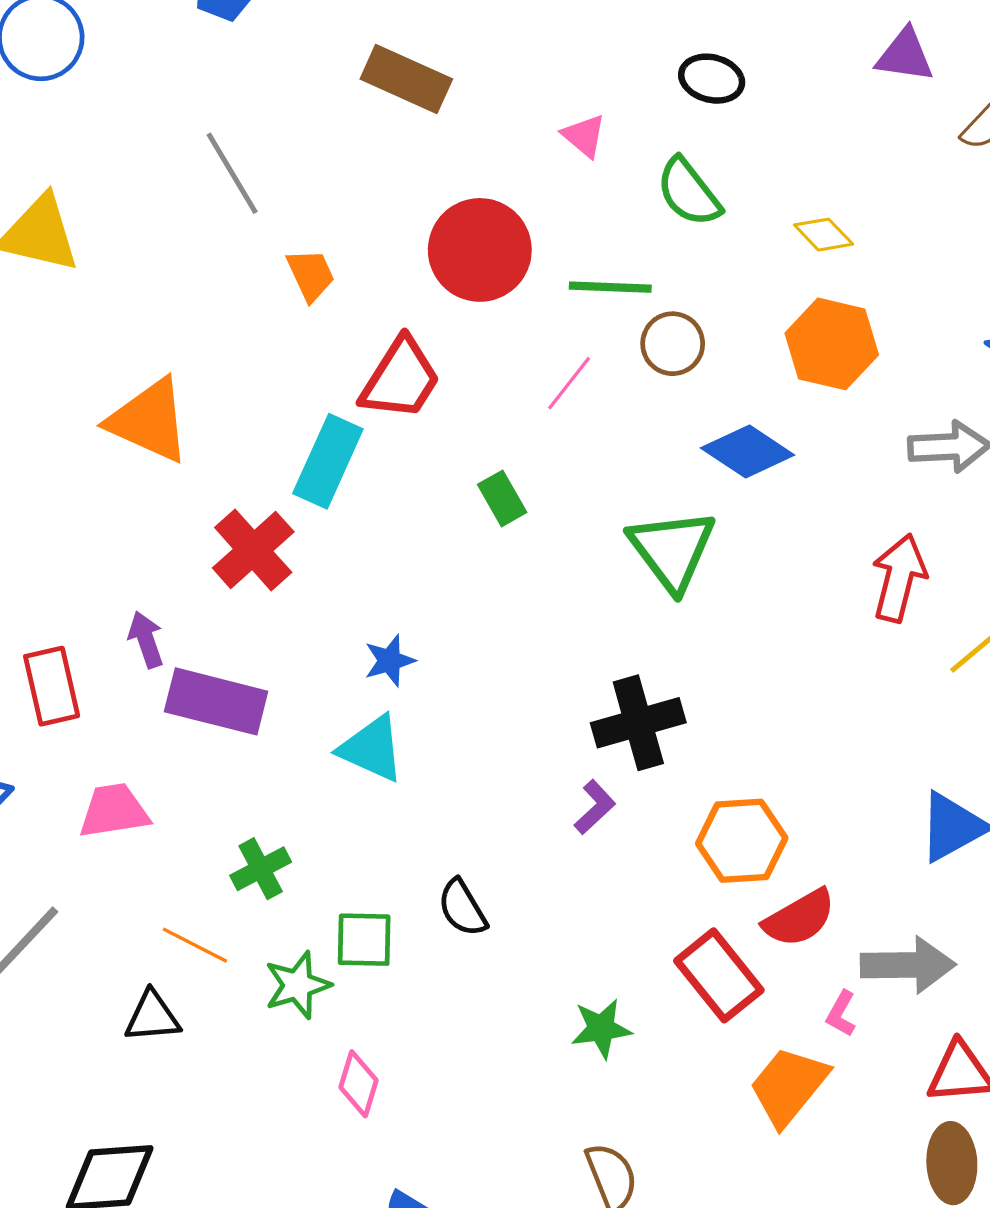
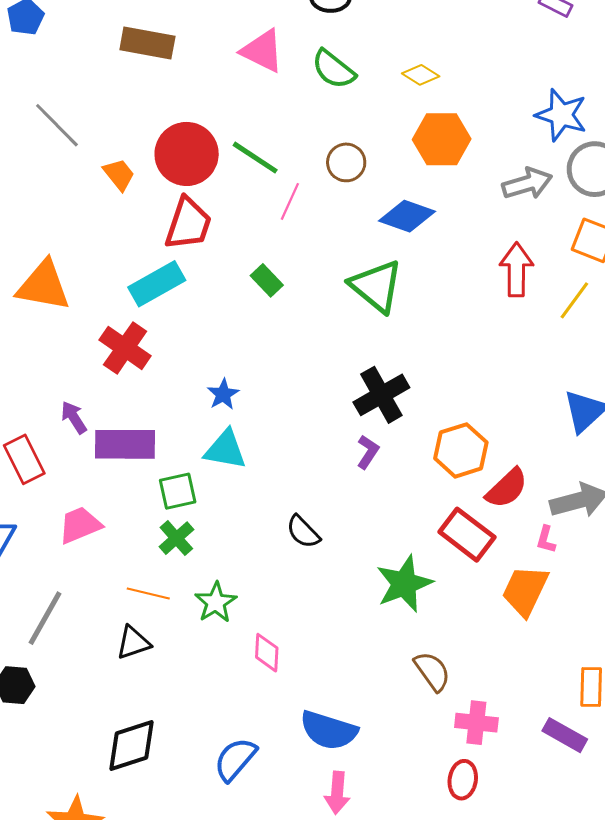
pink triangle: (584, 136) -> (262, 51), size x1.6
red circle: (480, 250) -> (187, 154), moved
green line: (610, 287) -> (255, 158), moved, turned 45
cyan rectangle: (328, 461) -> (157, 284), turned 50
green square: (364, 940) -> (178, 491), moved
green star: (601, 1029) -> (404, 584), size x1.5

